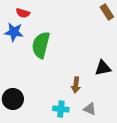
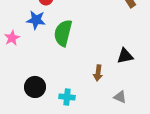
cyan cross: (61, 109) -> (67, 97), moved
gray triangle: (90, 109) -> (120, 97), moved

